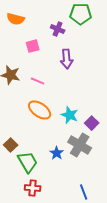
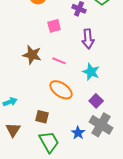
cyan star: (70, 115) -> (91, 72), moved
purple square: (92, 123) -> (96, 101), moved
brown square: (11, 145) -> (42, 117), moved, turned -32

